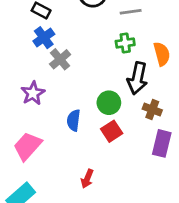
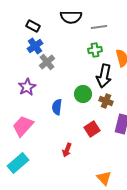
brown cross: (152, 109) -> (106, 101), moved
red square: (112, 131) -> (92, 129), moved

